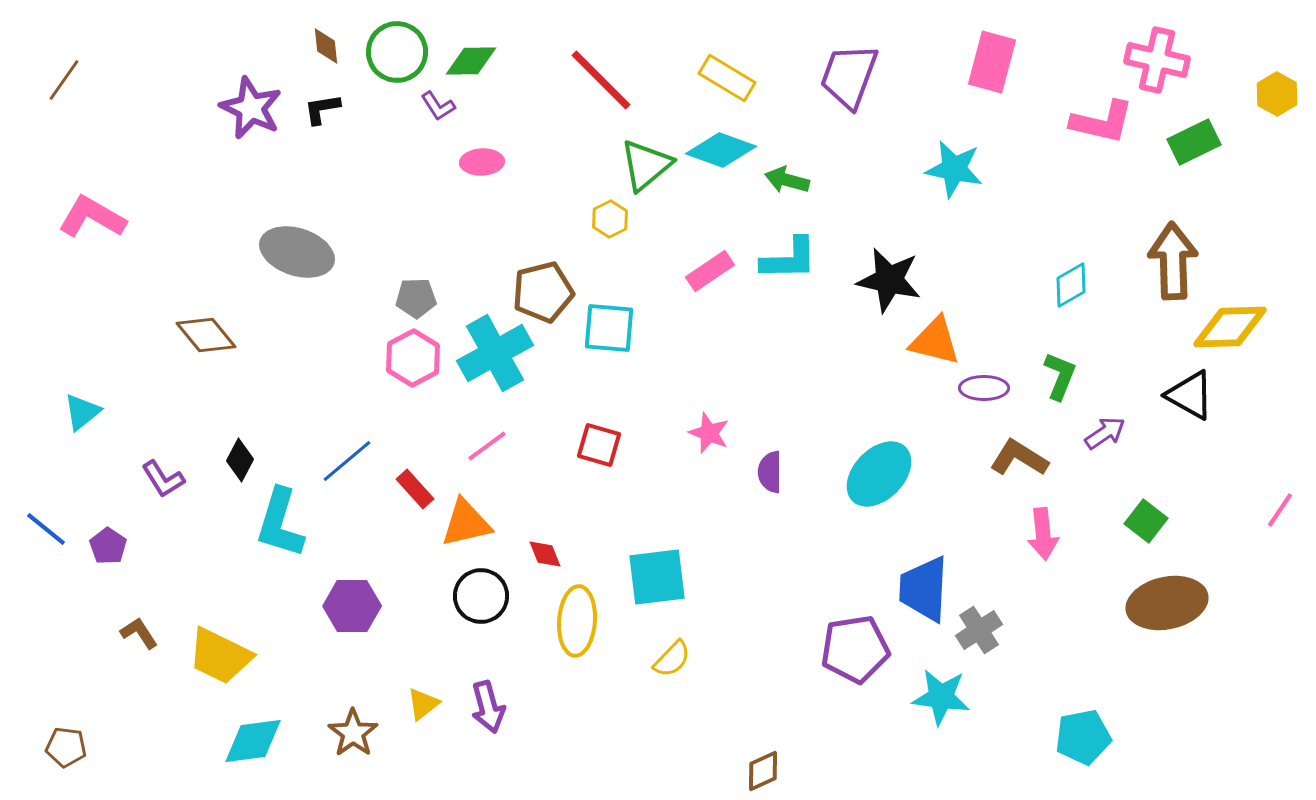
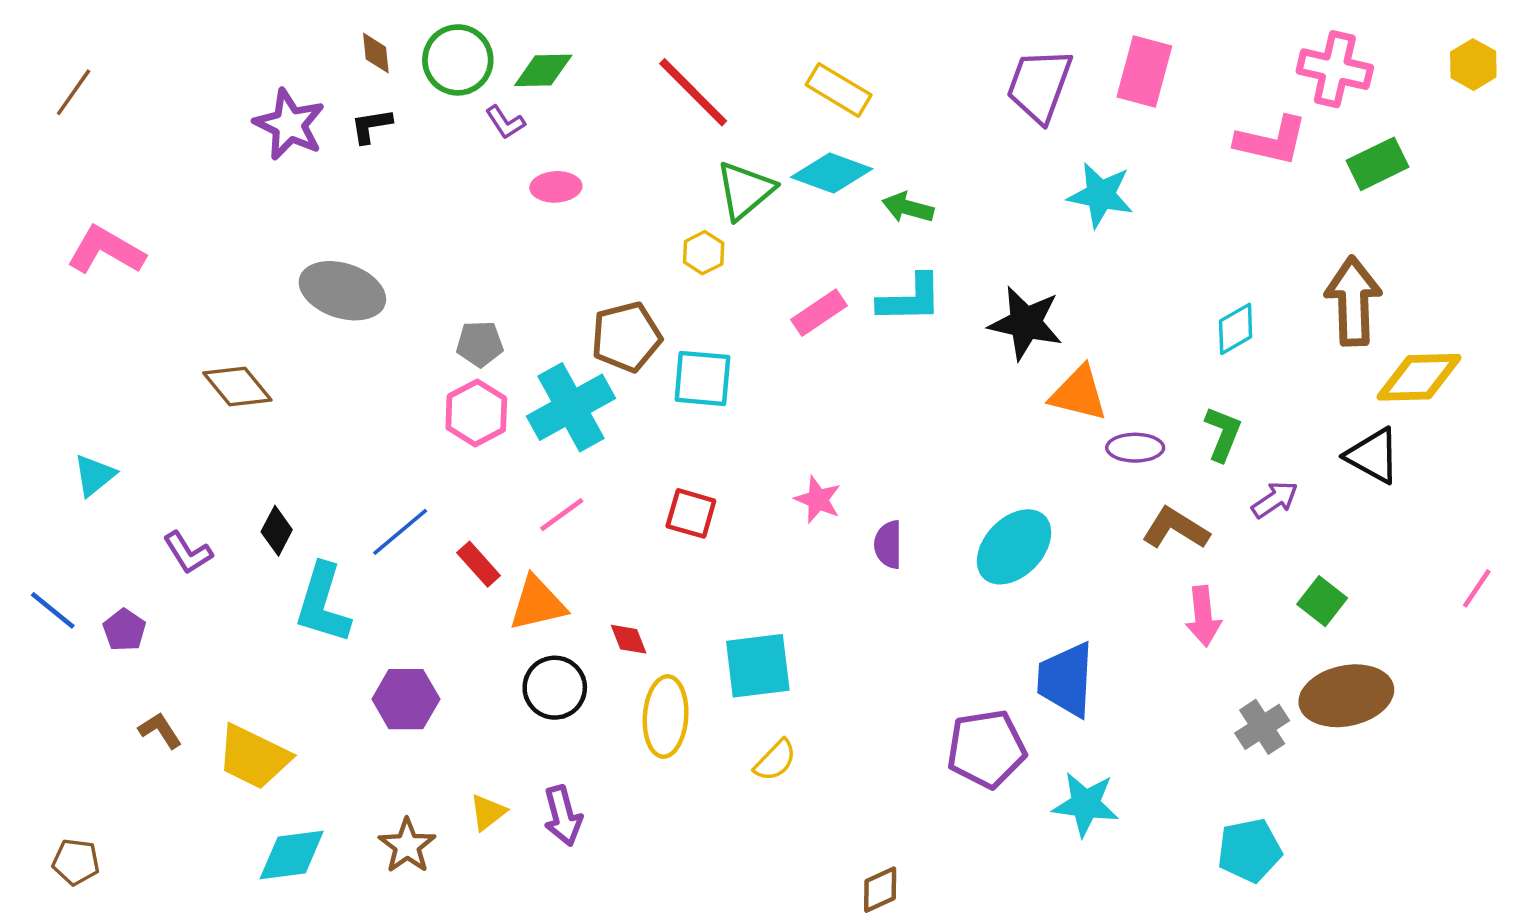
purple trapezoid: (849, 76) -> (1039, 85), moved
yellow hexagon: (1277, 94) -> (1473, 65), moved
gray cross: (979, 630) -> (1262, 727), moved

